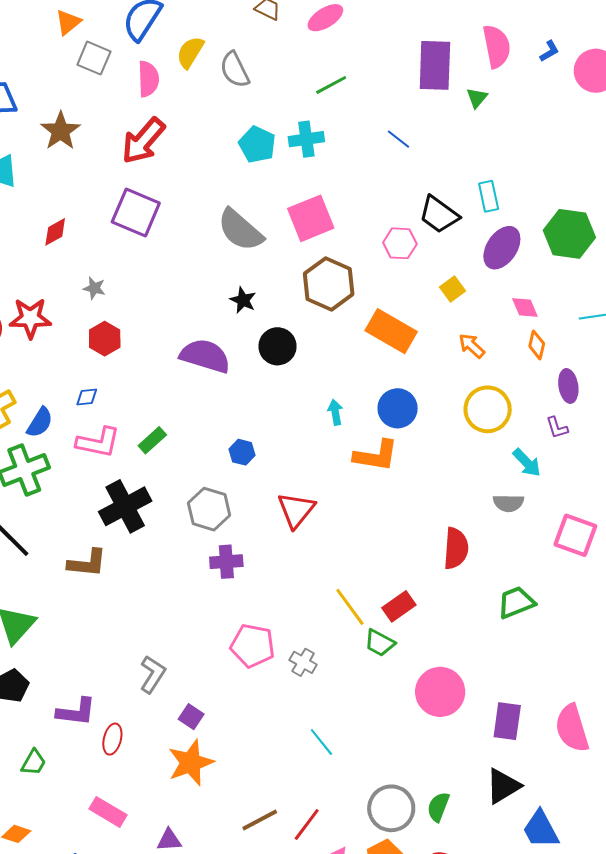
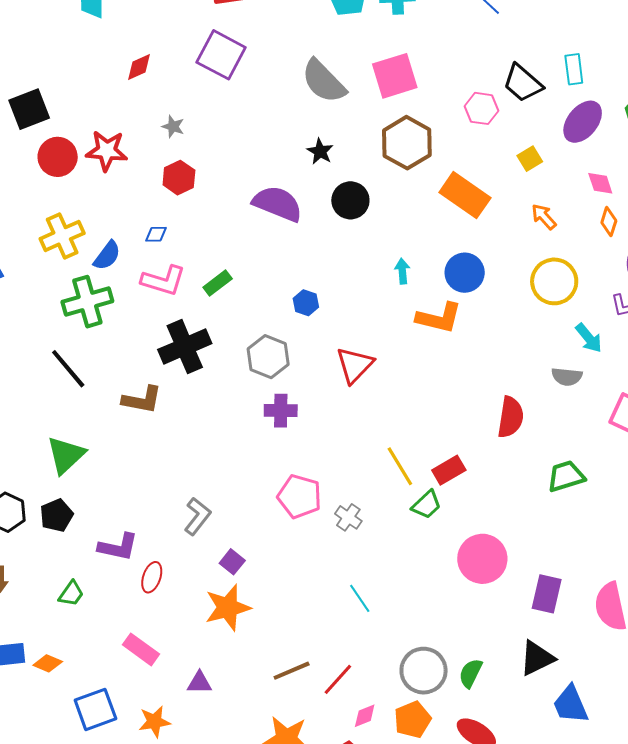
green trapezoid: (380, 643) -> (426, 505), turned -76

